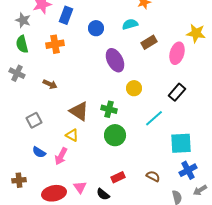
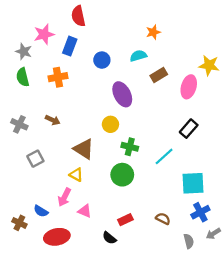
gray cross: (17, 73) -> (19, 124), moved
yellow circle: (134, 88) -> (110, 124), moved
green cross: (109, 109) -> (130, 147), moved
blue semicircle: (39, 152) -> (41, 211), moved
brown cross: (19, 180) -> (19, 223), turned 32
pink triangle: (80, 187) -> (85, 211), moved, turned -32

